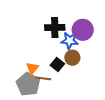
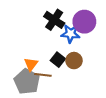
black cross: (55, 27) -> (54, 20), turned 36
brown circle: (72, 58) -> (74, 61), moved

